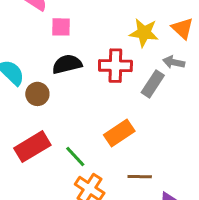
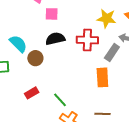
orange rectangle: (119, 133) -> (102, 77), moved, turned -60
red rectangle: (32, 147) -> (32, 93), size x0.6

